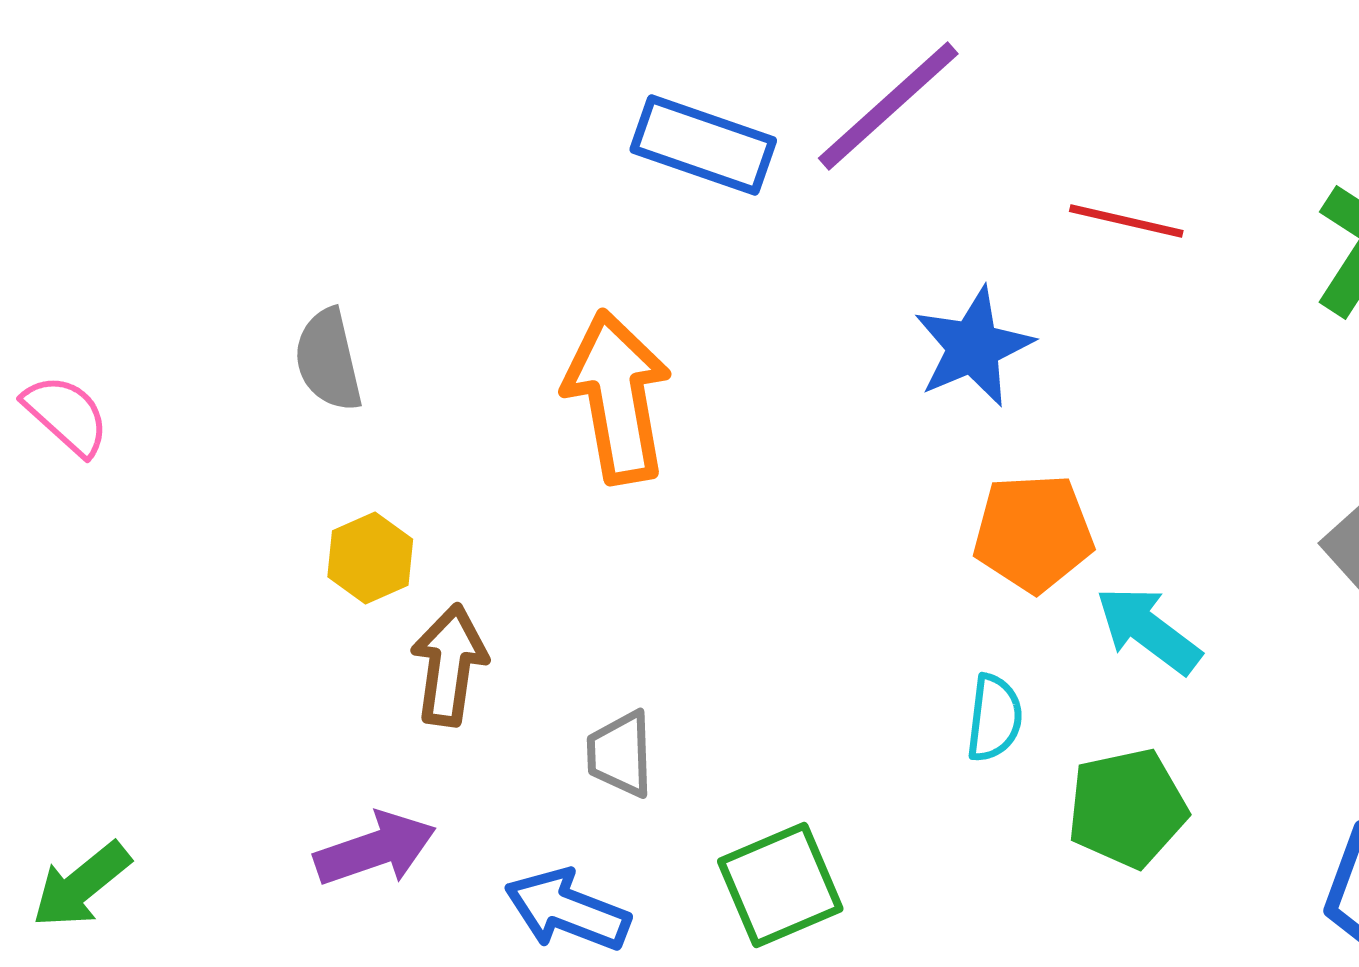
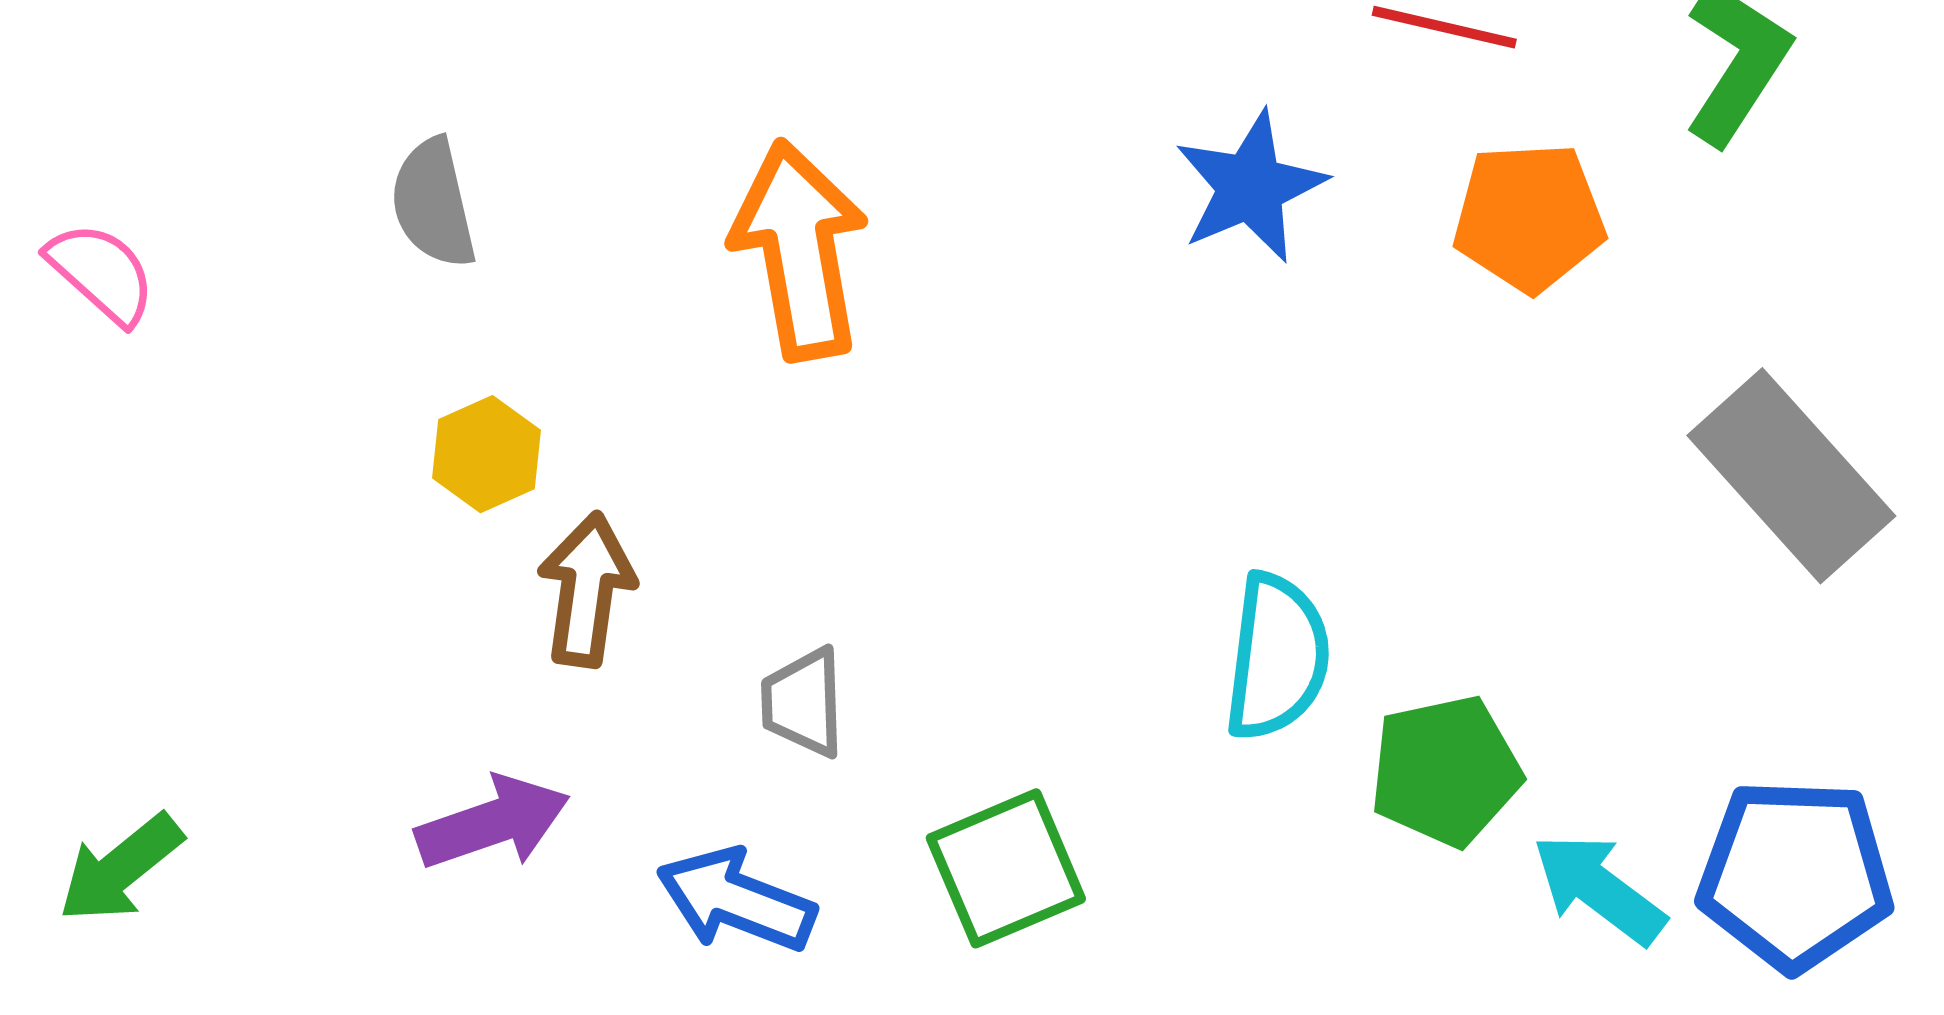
orange pentagon: (1033, 533) -> (1529, 217), moved
cyan arrow: (1148, 630) -> (1599, 889), moved
cyan semicircle: (994, 718) -> (1277, 657), size x1.5

